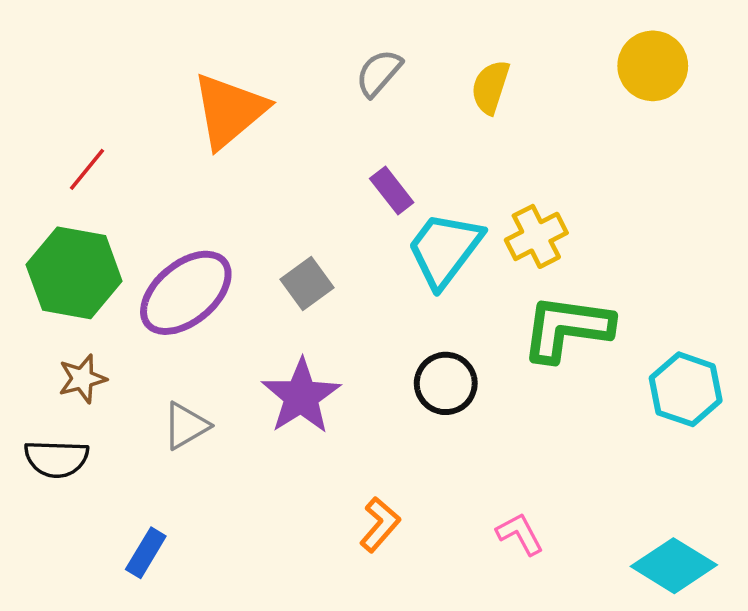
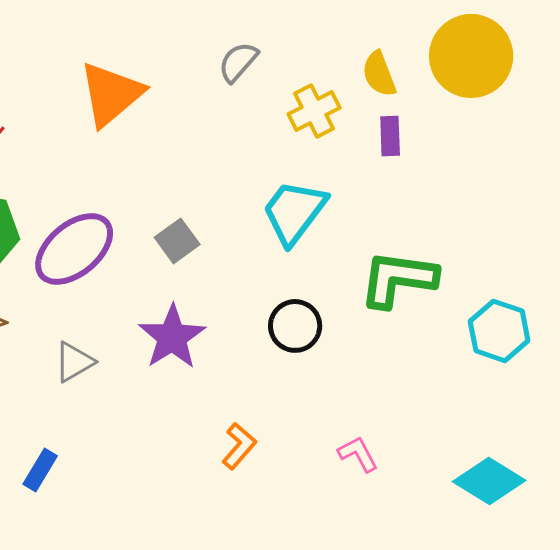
yellow circle: (653, 66) -> (471, 56), size x1.4
yellow semicircle: (490, 87) -> (379, 74), moved, turned -39
purple rectangle: (392, 191) -> (390, 136), moved, turned 36
yellow cross: (536, 236) -> (314, 111), moved

